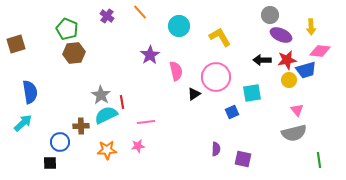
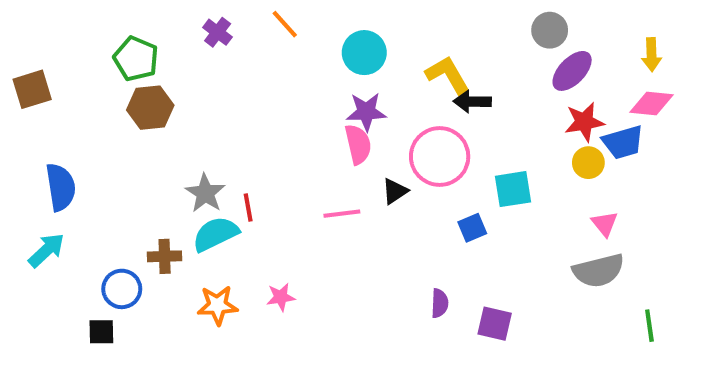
yellow arrow: (311, 27) -> (652, 55), moved
purple ellipse: (281, 35) -> (572, 71), turned -70
purple star: (150, 55) -> (366, 112), moved, turned 30
black arrow: (262, 60) -> (472, 102), moved
pink line: (146, 122) -> (342, 214), moved

